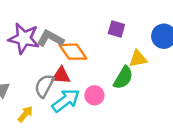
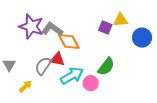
yellow triangle: (138, 59) -> (120, 20), moved
pink circle: (94, 95) -> (91, 83), moved
cyan arrow: (66, 100) -> (72, 76), moved

